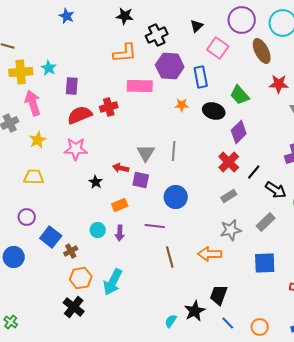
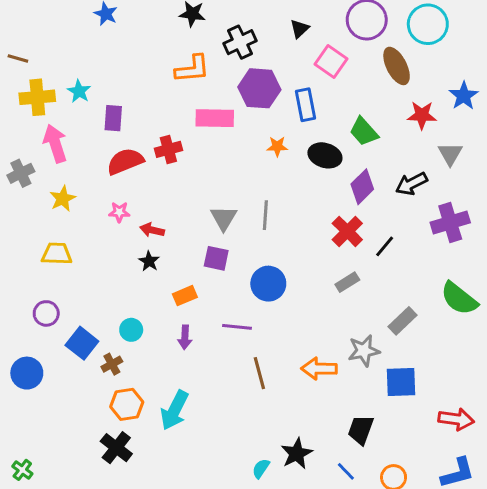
pink star: (76, 149) -> (119, 212), size x0.6
red arrow: (121, 168) -> (152, 230), moved
black arrow: (276, 190) -> (411, 184), moved, turned 120
cyan circle: (98, 230) -> (131, 330), moved
gray star: (231, 230) -> (364, 351), moved
black trapezoid: (219, 295) -> (361, 430), moved

